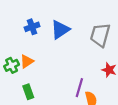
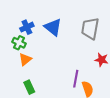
blue triangle: (60, 30) -> (53, 27), turned -42
green cross: (12, 65) -> (19, 43), moved, turned -32

